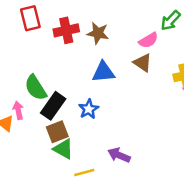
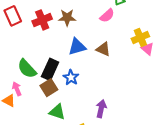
brown triangle: (143, 63) -> (103, 49), moved
black rectangle: (53, 106) -> (50, 69), moved
brown square: (57, 132) -> (49, 88), moved
purple arrow: (119, 155) -> (101, 109), turned 90

